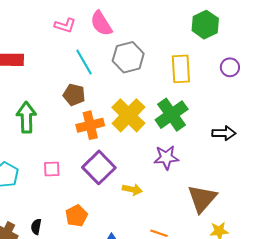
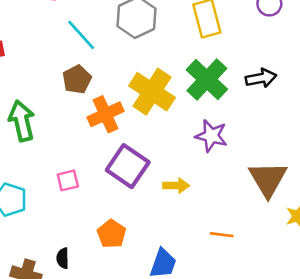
brown pentagon: (74, 95) -> (77, 79), turned -30
black arrow: (224, 133) -> (261, 78), moved
purple star: (166, 157) -> (211, 136), turned 30

